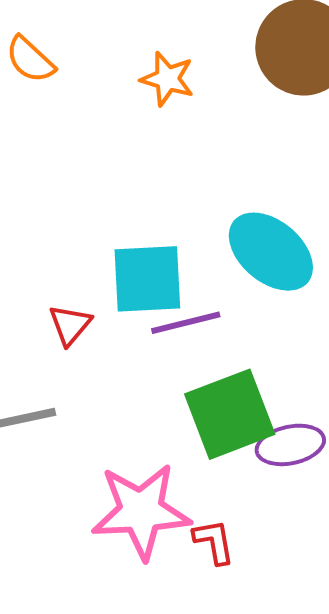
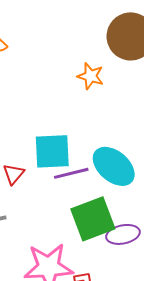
orange star: (167, 79) -> (91, 76), moved
cyan ellipse: (271, 252) -> (114, 166), moved

